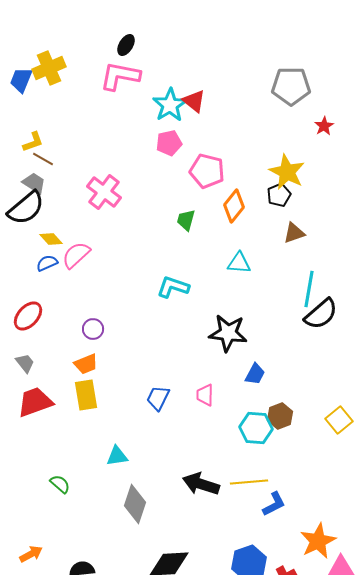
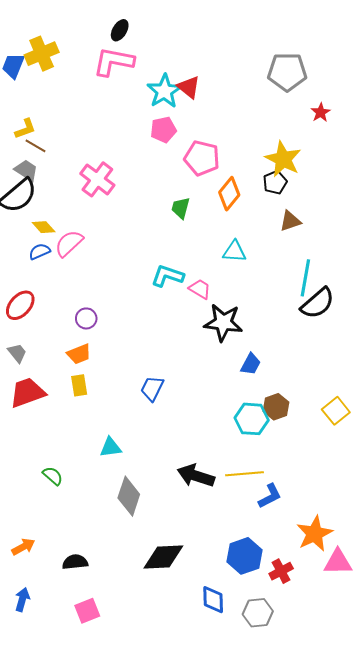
yellow rectangle: (86, 395) -> (79, 385), size x0.7
pink trapezoid: (205, 395) -> (200, 289), moved, turned 120

